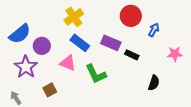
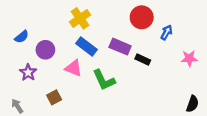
blue semicircle: (20, 34) -> (22, 37), size x0.6
purple star: (26, 67) -> (28, 72), size x0.7
black semicircle: (154, 83) -> (192, 104), moved

